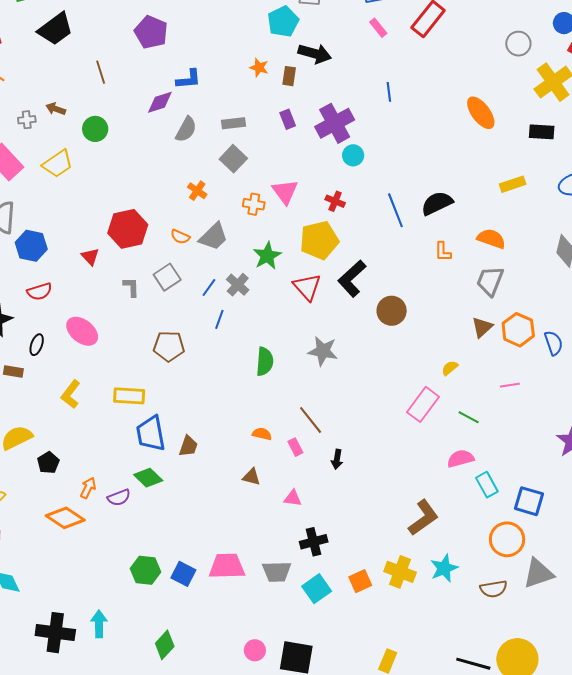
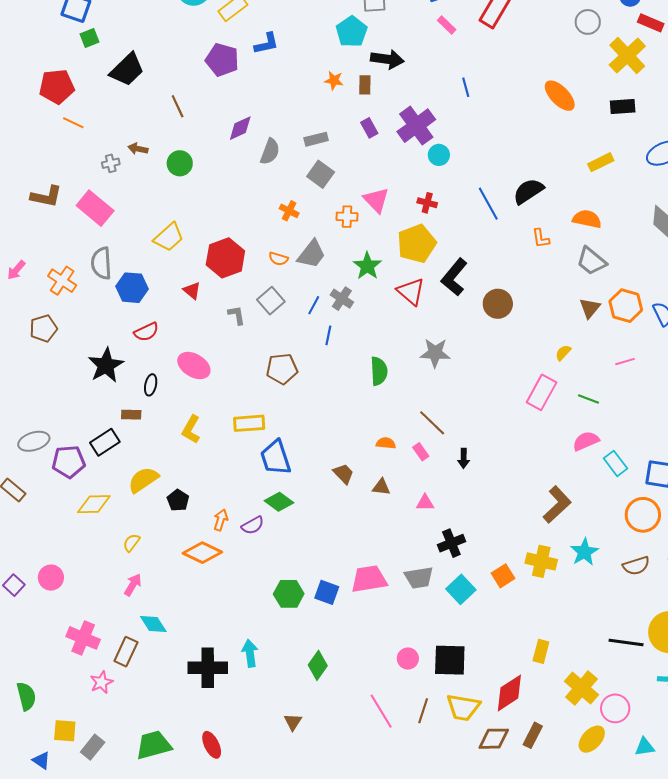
blue L-shape: (189, 79) -> (266, 43), moved
yellow trapezoid: (58, 164) -> (169, 237), moved
gray trapezoid: (490, 281) -> (591, 261), turned -64
brown trapezoid: (188, 446) -> (343, 474), moved, turned -55

